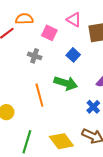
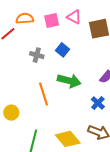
pink square: (49, 33) -> (52, 20), moved, turned -35
blue square: (73, 55) -> (62, 50), moved

